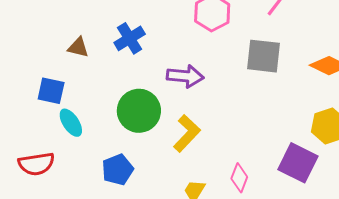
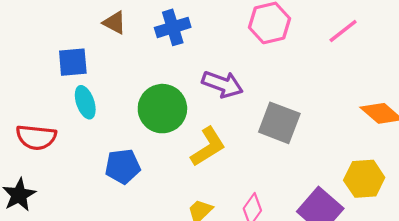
gray square: (263, 56) -> (279, 123), moved
blue square: (51, 91) -> (73, 62), turned -32

